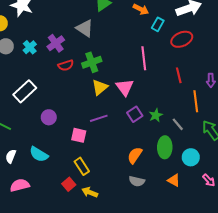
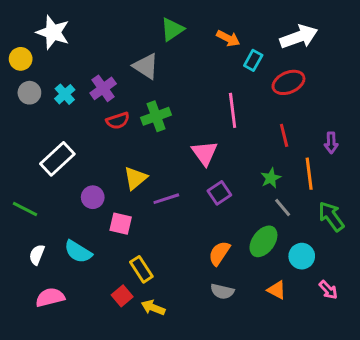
yellow triangle: (100, 87) -> (135, 178), moved
green star: (156, 115) -> (271, 178), moved
pink square: (79, 135) -> (121, 224), moved
green ellipse: (165, 147) -> (263, 241), turned 35

